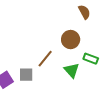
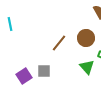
brown line: (45, 59) -> (59, 43), moved

